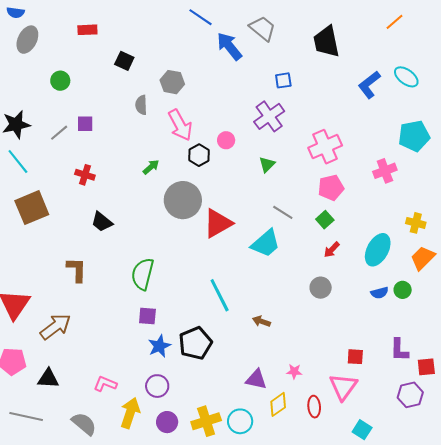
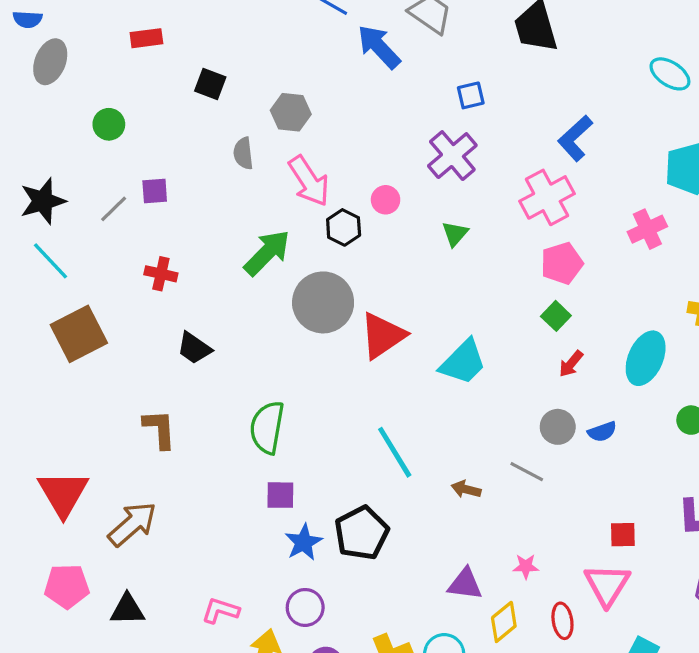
blue L-shape: (369, 85) -> (575, 138), moved
green arrow: (151, 167) -> (267, 253), size x1.8
gray line: (283, 212) -> (527, 472), moved
blue semicircle: (380, 293) -> (602, 432), moved

